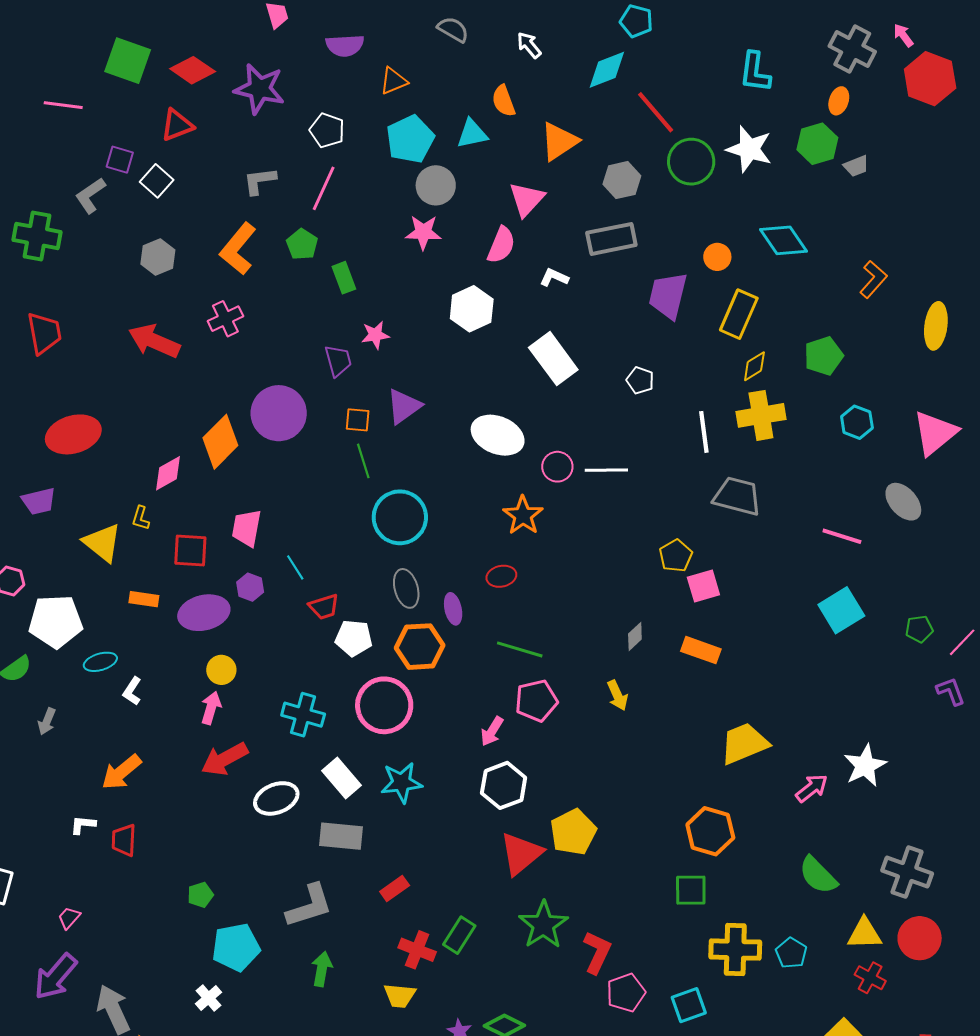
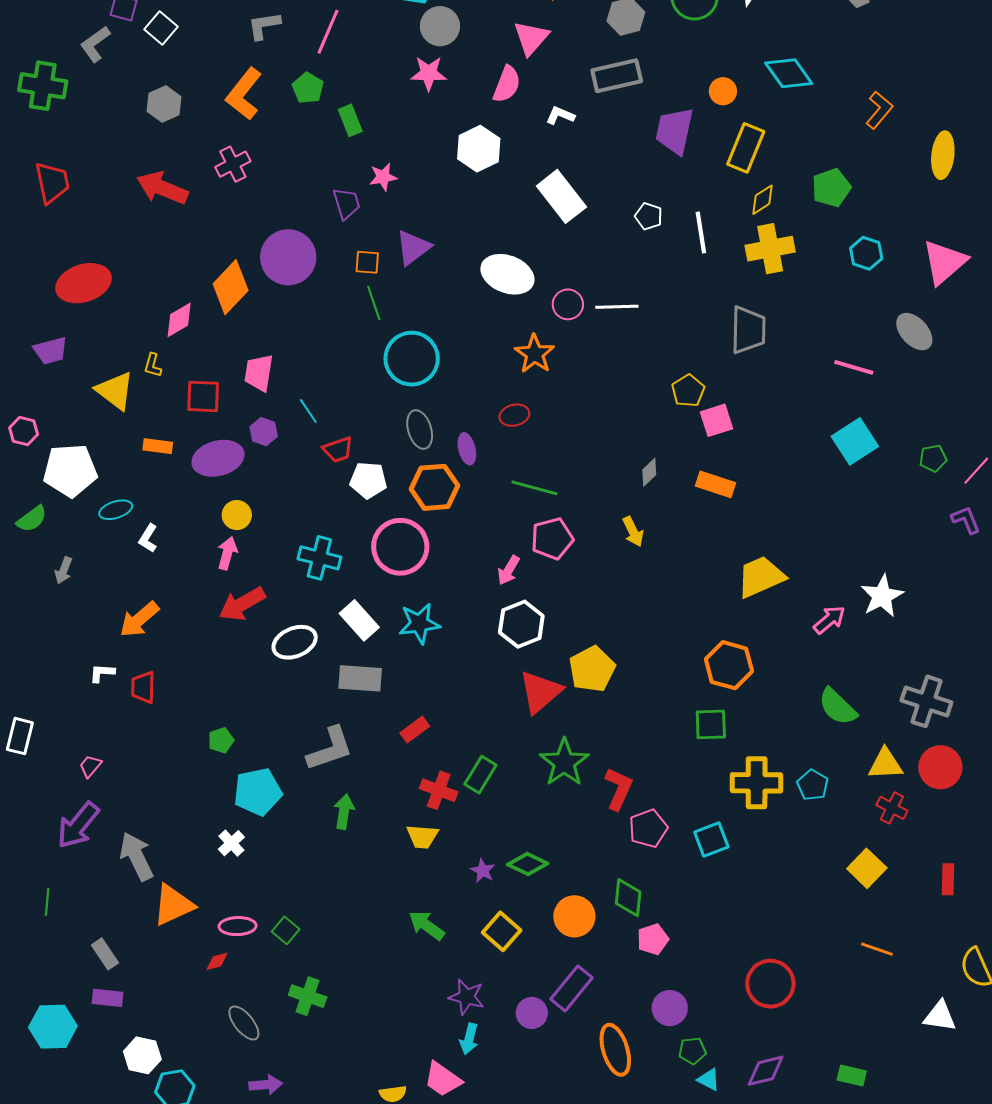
white line: (704, 432) -> (701, 233), moved
gray trapezoid: (737, 496) -> (748, 330), turned 78

